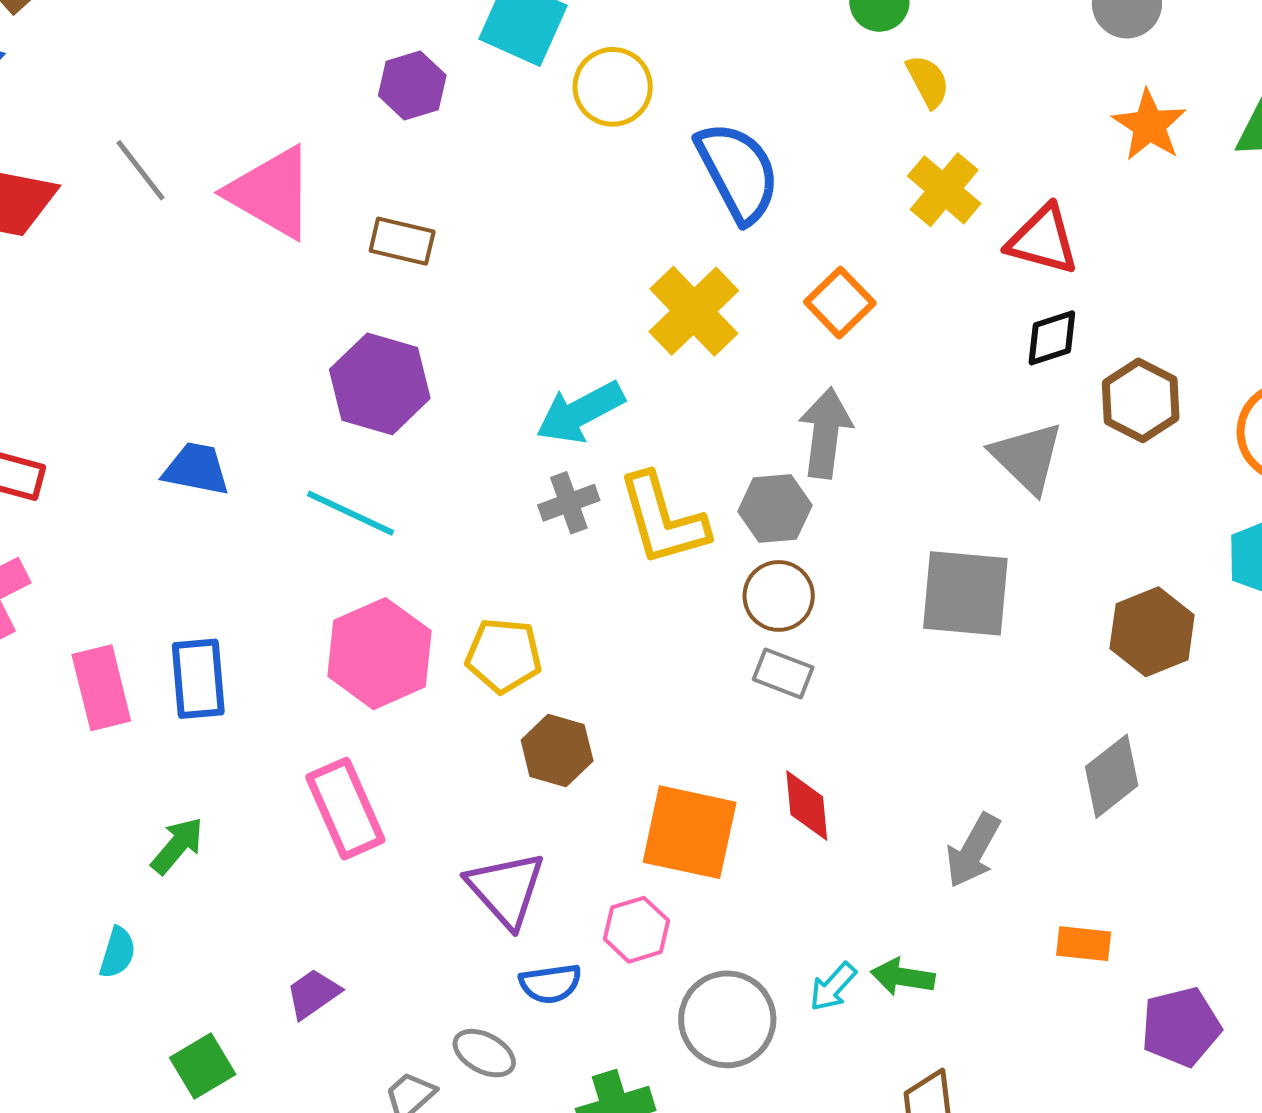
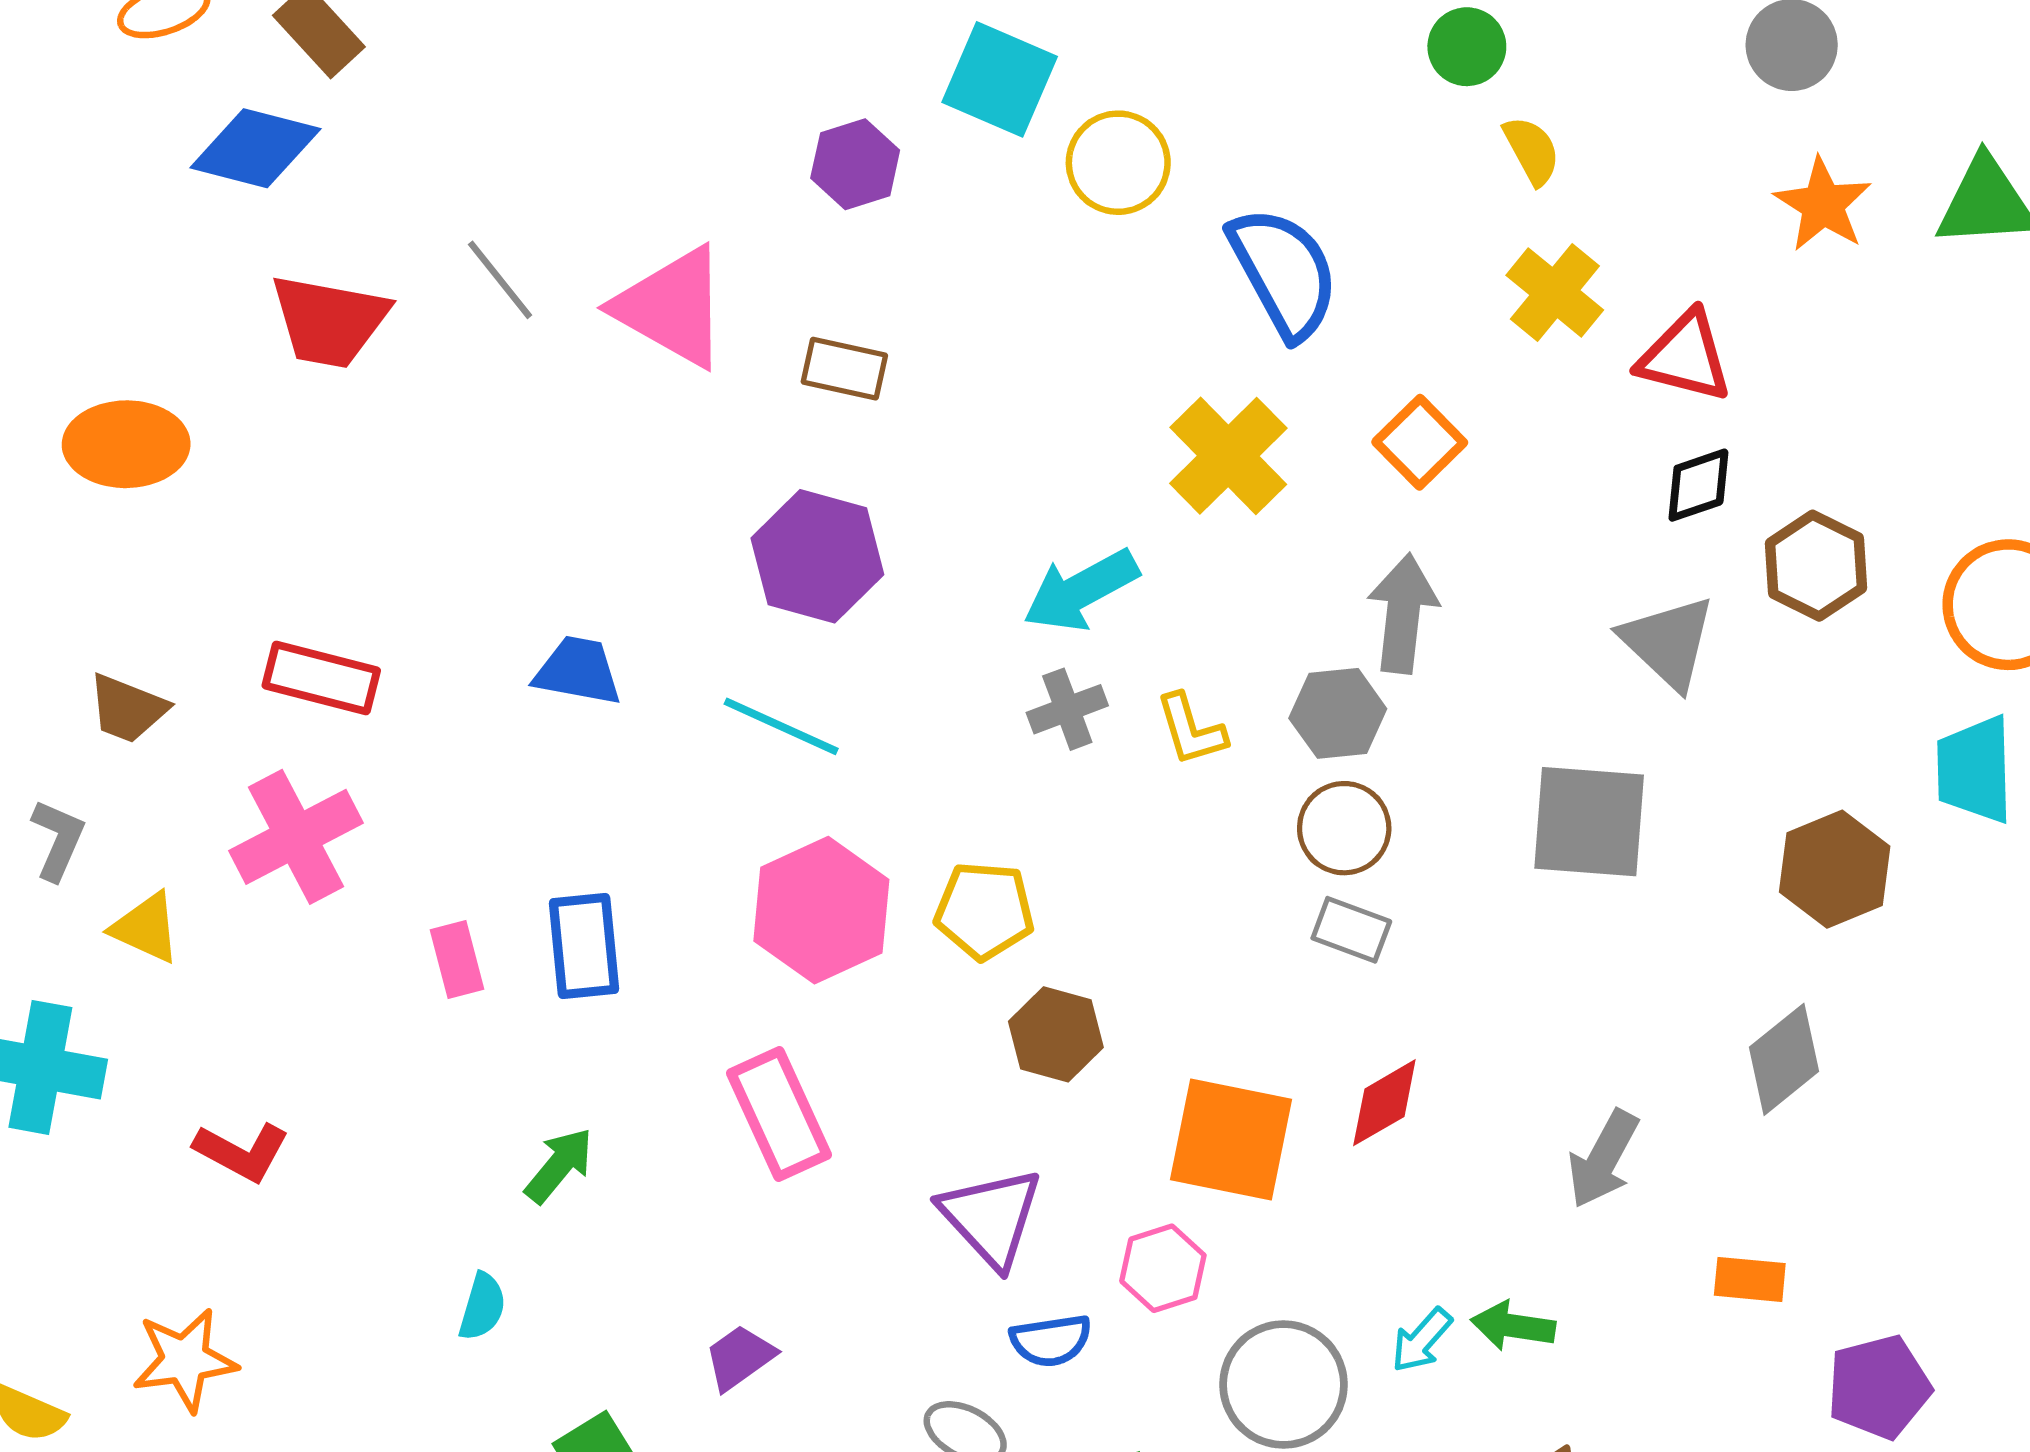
yellow L-shape: (663, 519) -> (1191, 730), size x0.6
pink rectangle: (101, 688) -> (457, 959), size x0.7
red diamond: (807, 806) -> (1384, 1103), turned 66

